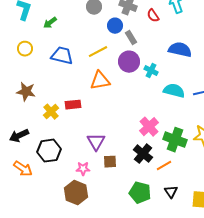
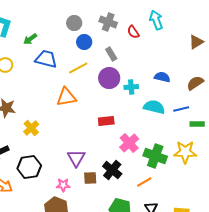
blue circle: (115, 26) -> (84, 42), moved
blue semicircle: (180, 50) -> (162, 77), moved, size x0.7
blue trapezoid: (62, 56) -> (46, 59), moved
cyan cross: (151, 71) -> (131, 87), turned -32
orange triangle: (100, 81) -> (66, 97), moved
red rectangle: (73, 105) -> (106, 121), moved
black cross: (143, 154) -> (112, 170), moved

